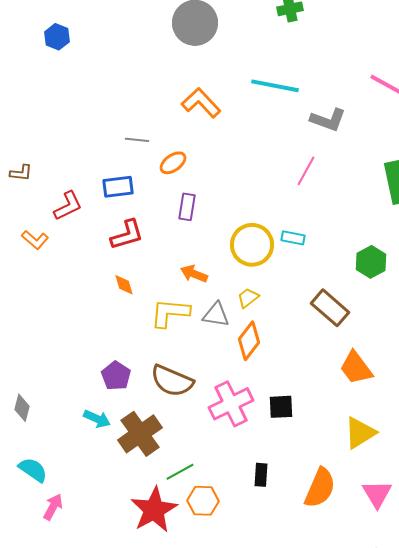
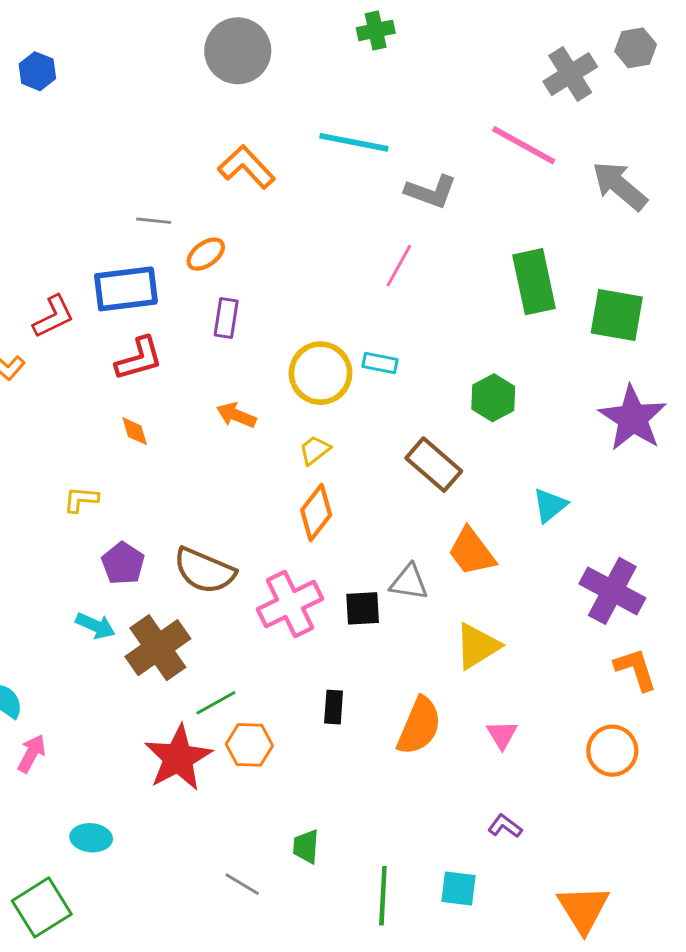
blue rectangle: (118, 187) -> (126, 289), size x1.4
yellow L-shape: (170, 313) -> (81, 499), moved, size x0.6
gray triangle: (216, 315) -> (409, 582), moved
pink triangle: (377, 494) -> (502, 735), size x0.7

